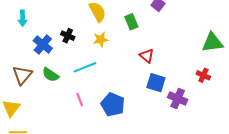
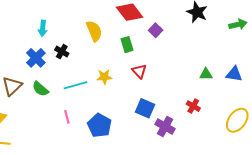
cyan arrow: (23, 18) -> (43, 28), moved
yellow star: (101, 40) -> (104, 77), moved
green triangle: (213, 43) -> (206, 74), size x0.6
red triangle: (147, 56) -> (139, 71), moved

